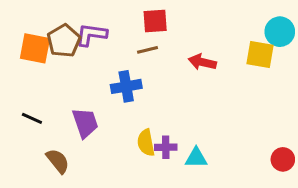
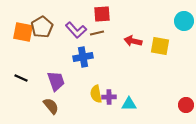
purple L-shape: (91, 35) -> (76, 30), moved, turned -140
yellow square: (260, 54) -> (160, 46), moved
brown semicircle: (58, 161) -> (51, 106), moved

